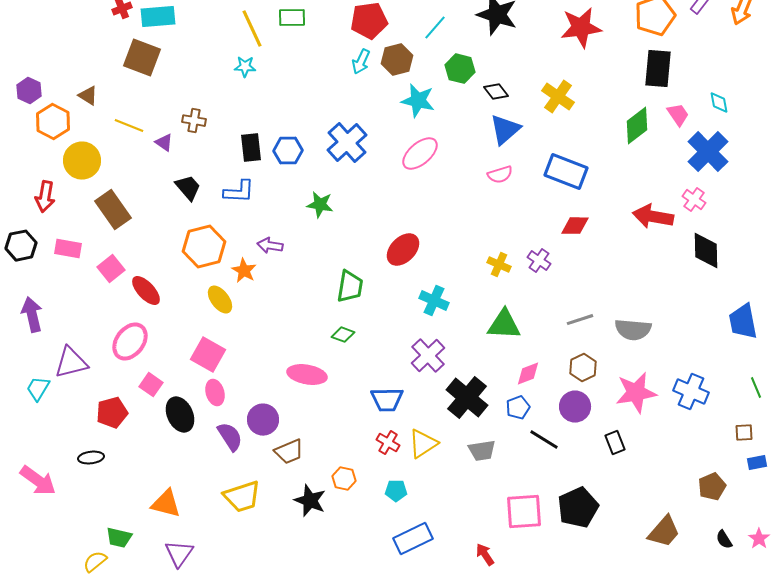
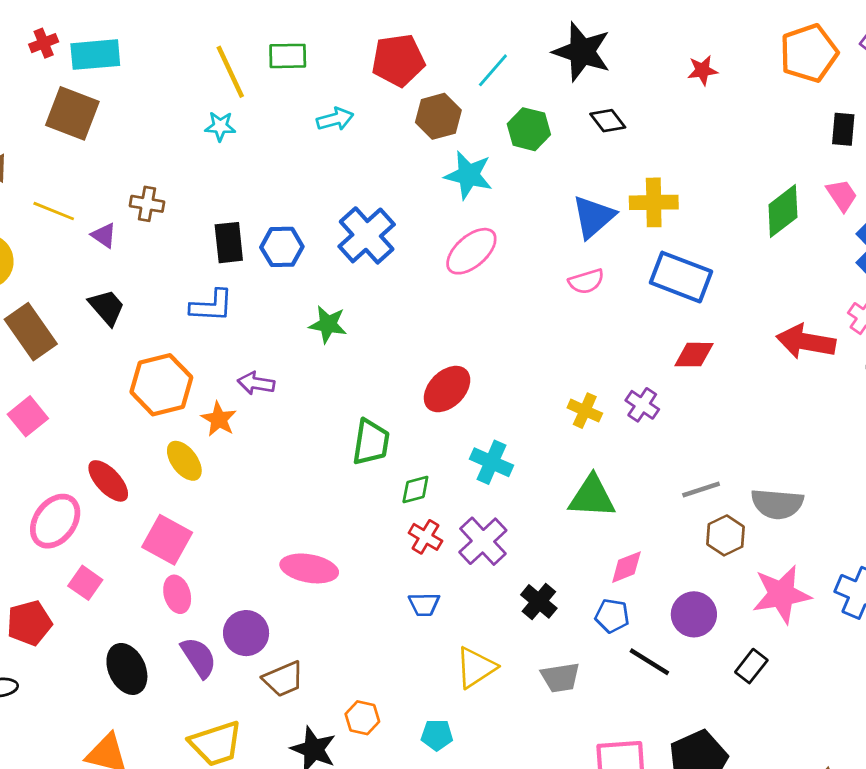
red star: (581, 28) -> (703, 70), size x0.5
cyan arrow: (361, 62) -> (335, 119), moved, turned -130
black rectangle: (658, 69) -> (843, 129), moved, size x0.6
black diamond: (496, 92) -> (608, 121), moved
yellow cross: (558, 97) -> (654, 202), moved, turned -36
black trapezoid: (188, 188) -> (107, 307), moved
red ellipse: (146, 291) -> (108, 481), moved
green diamond: (343, 335) -> (415, 490), moved, turned -35
brown hexagon: (583, 368) -> (725, 535), moved
black cross: (467, 398) -> (539, 601), size x0.6
blue trapezoid: (387, 400) -> (424, 604), size x0.7
blue pentagon: (518, 408) -> (612, 616), turned 30
black ellipse: (180, 415) -> (127, 669), moved
red cross: (388, 443) -> (425, 537), moved
black rectangle: (615, 443) -> (751, 666), turned 60

